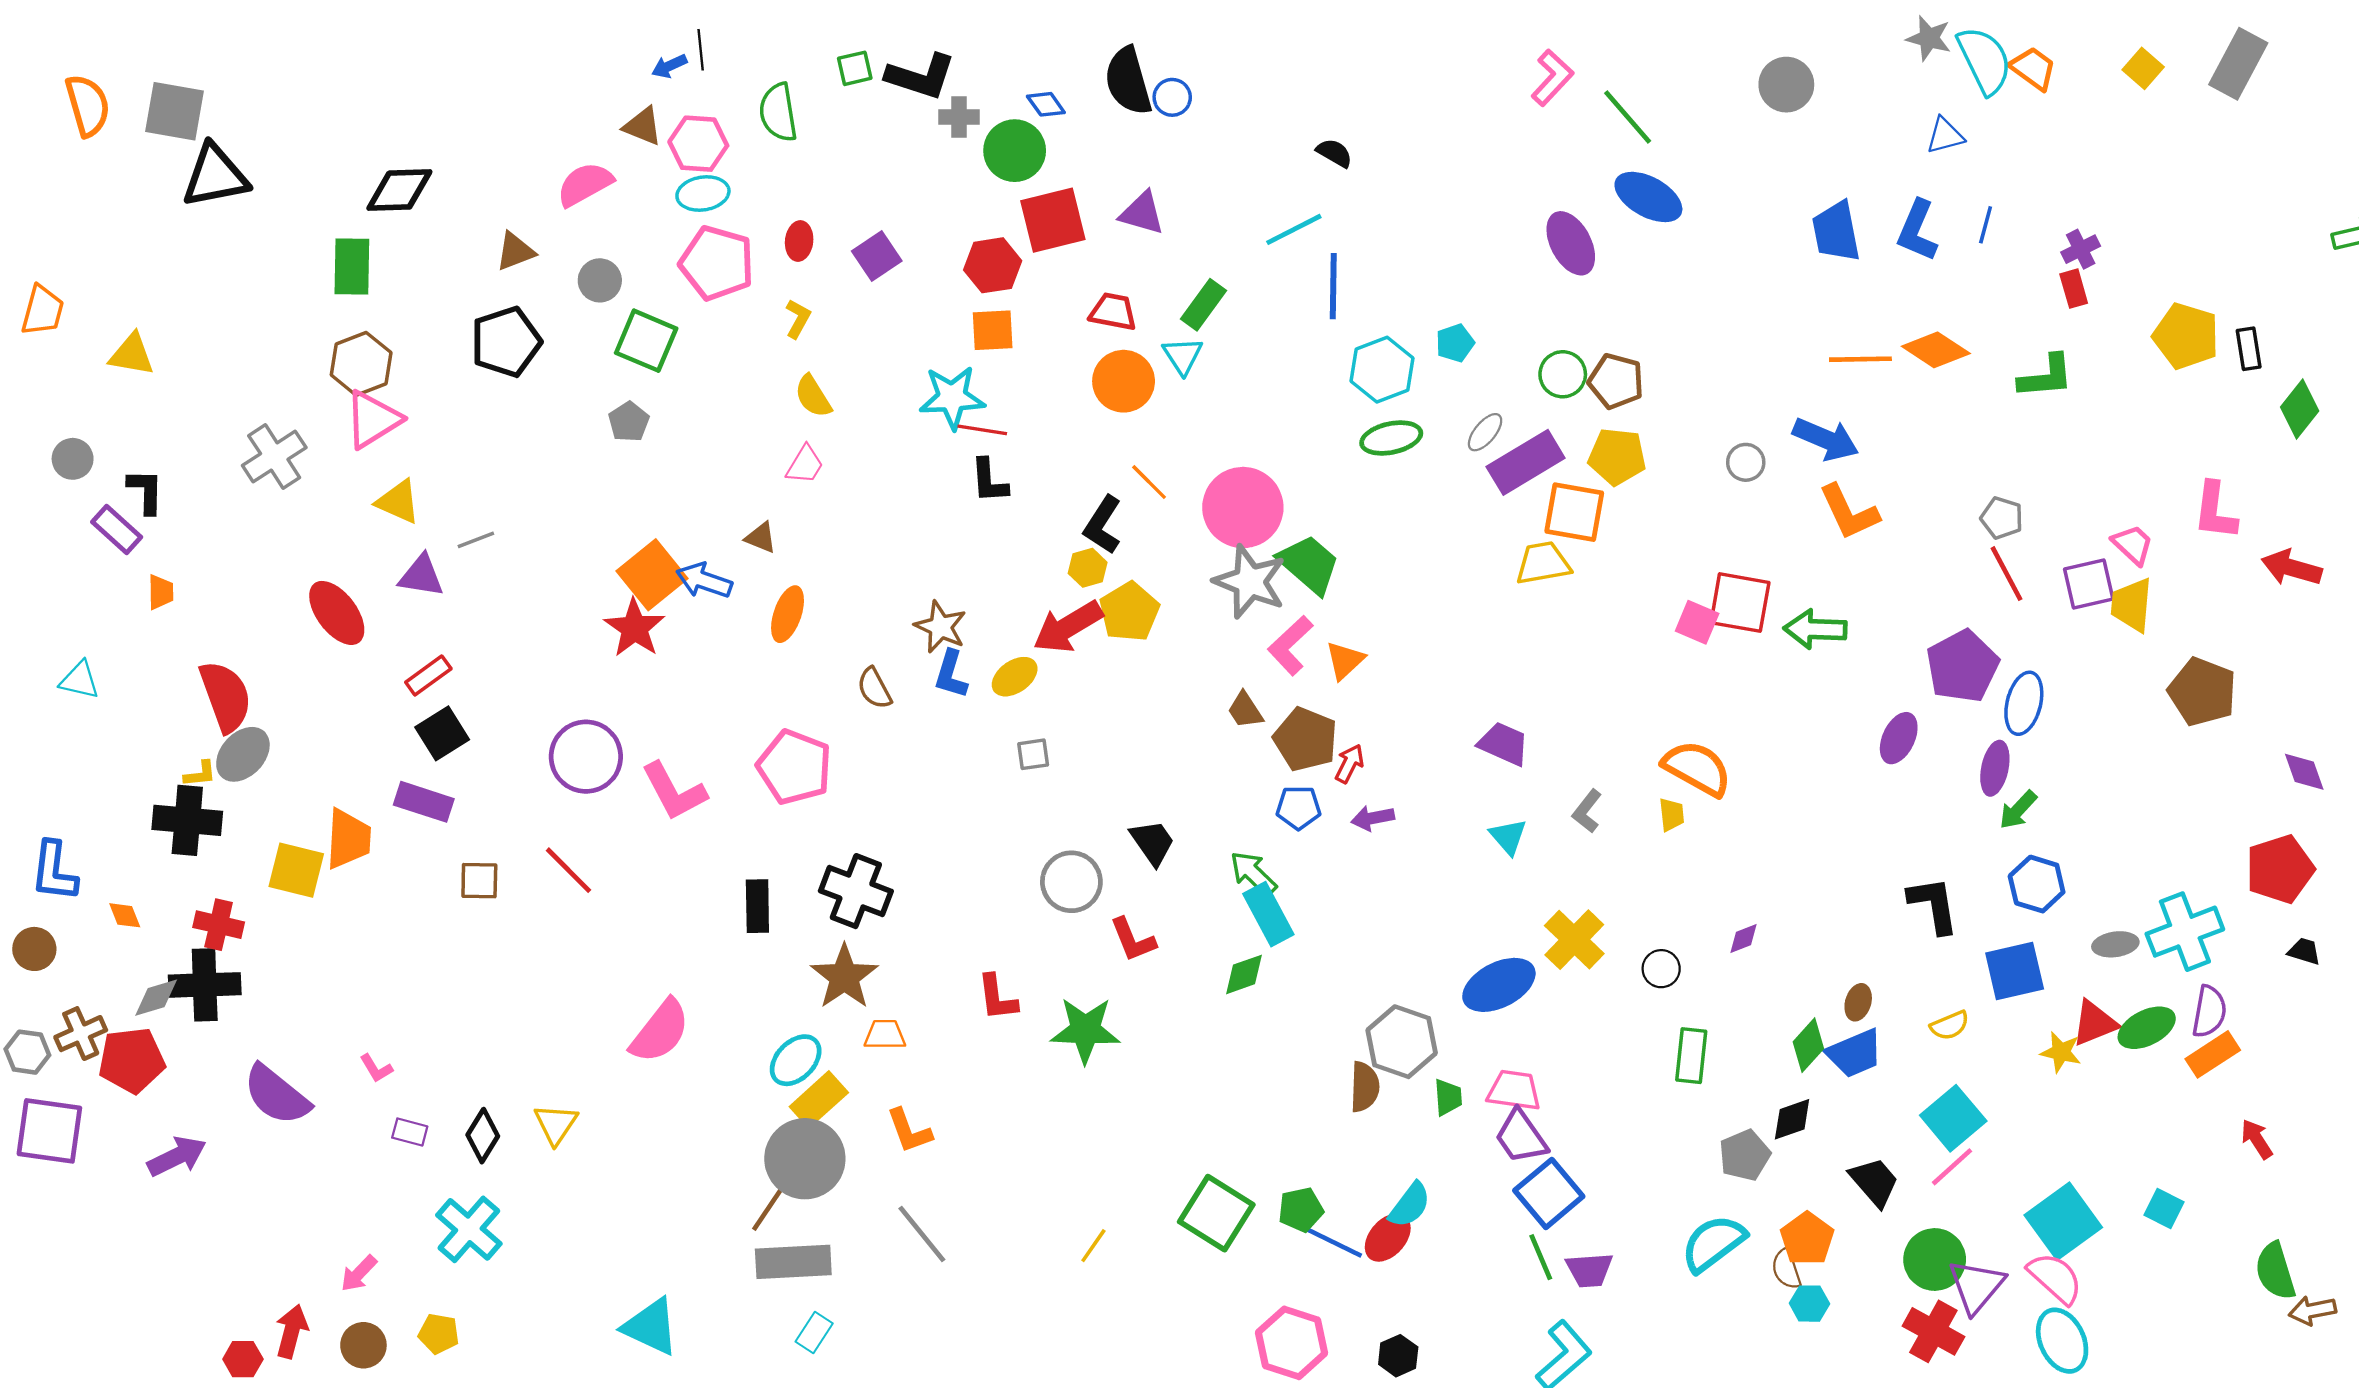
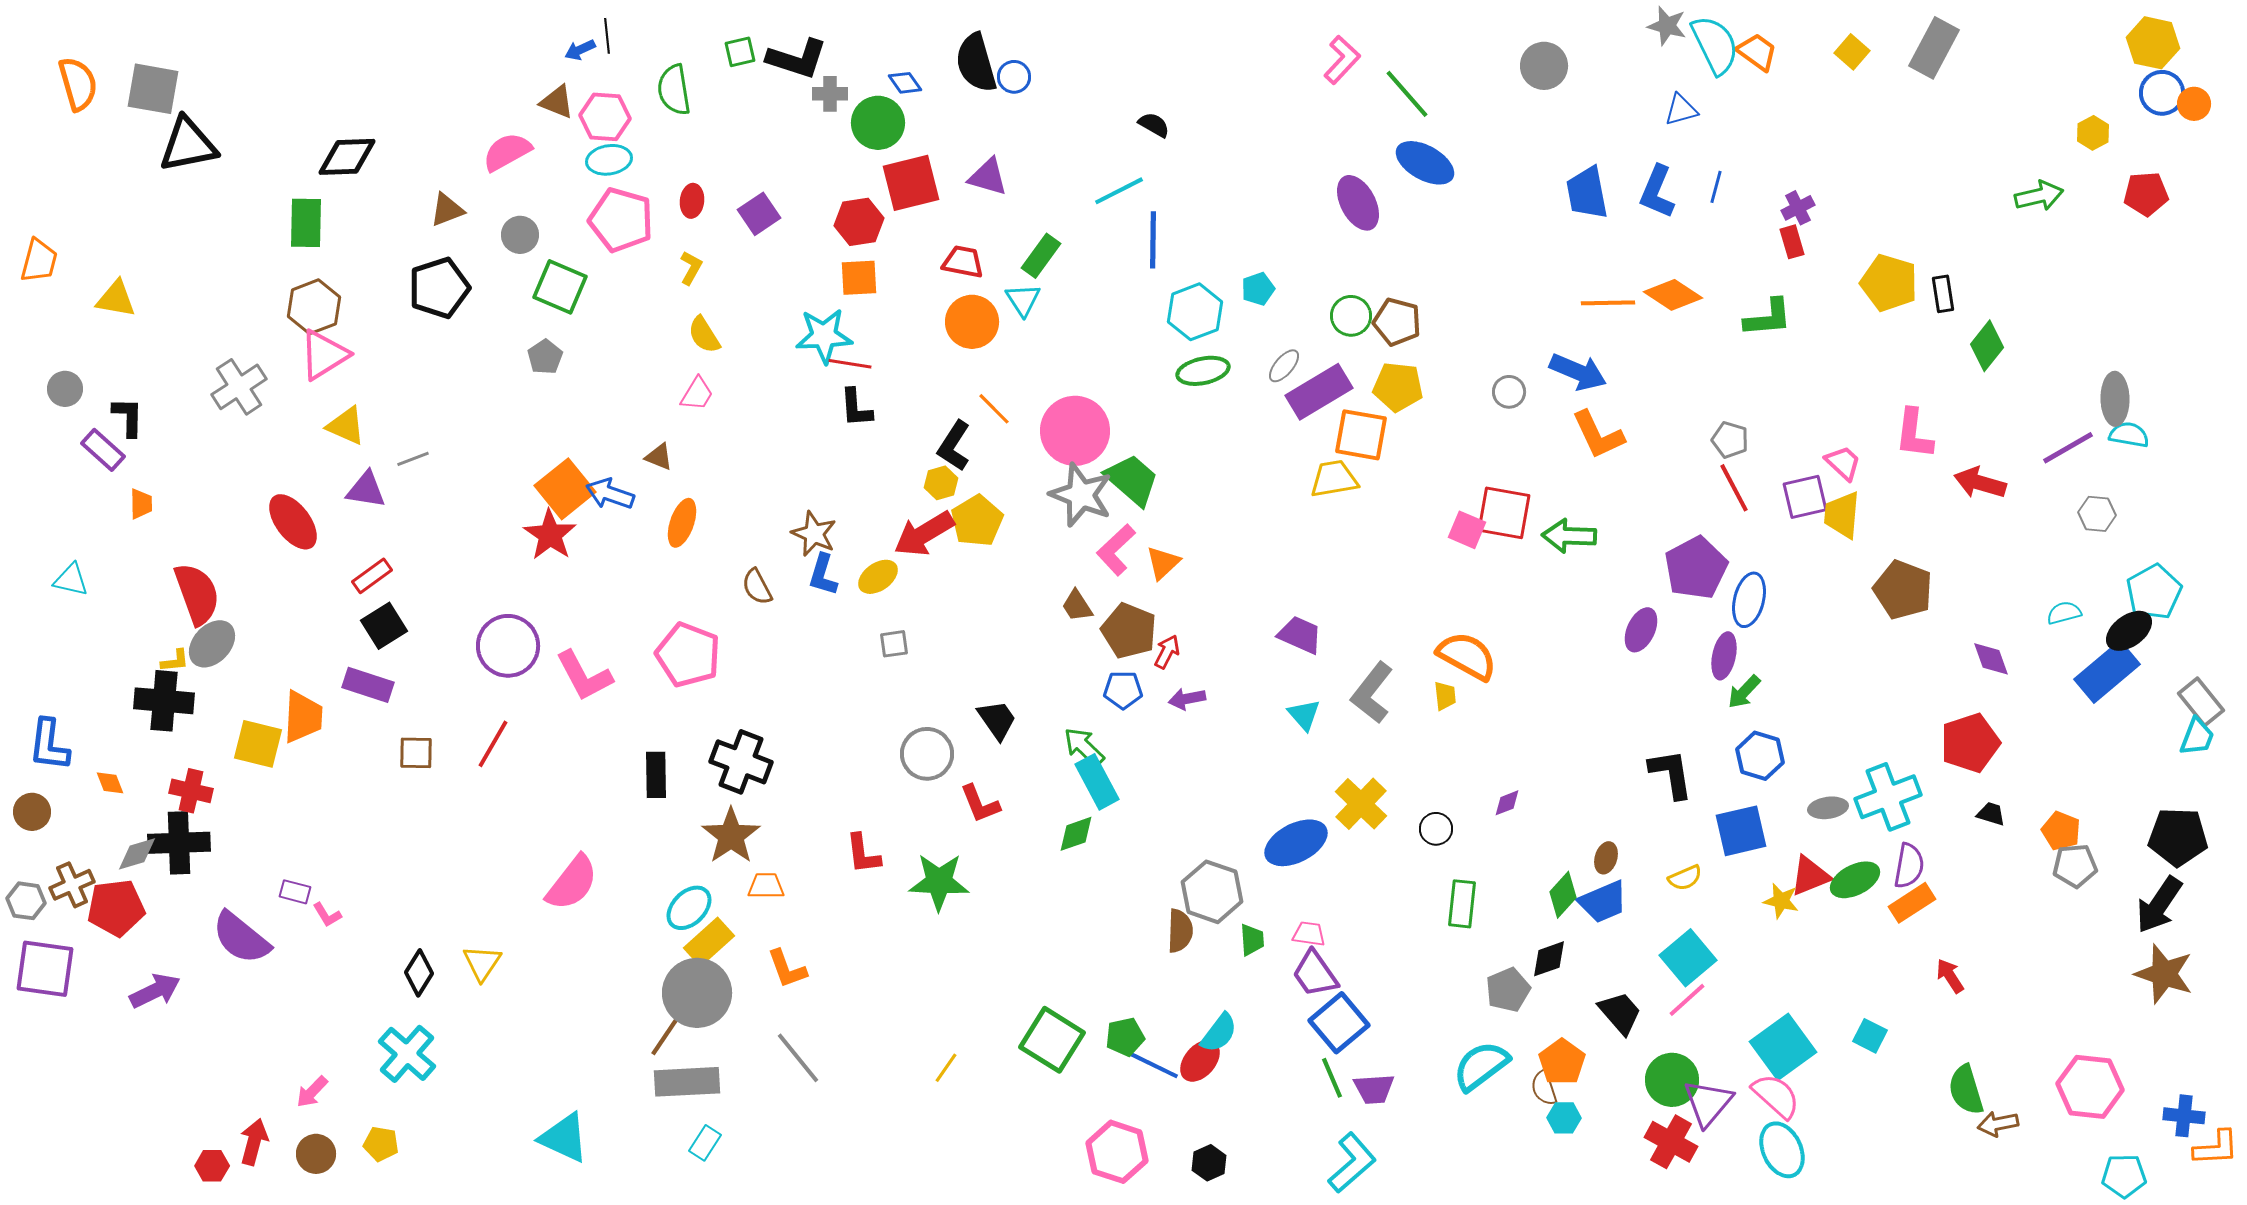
gray L-shape: (1587, 811) -> (1372, 693), size x1.6
red line: (569, 870) -> (493, 744), turned 75
pink trapezoid: (1514, 1090) -> (1309, 934), size x0.7
purple rectangle: (410, 1132) -> (295, 892), moved

